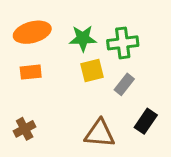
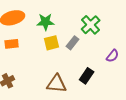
green cross: (123, 43) -> (91, 25), moved, turned -36
gray rectangle: (124, 84) -> (73, 43), moved

